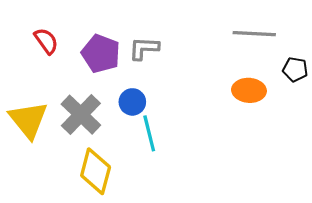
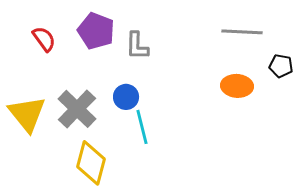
gray L-shape: (144, 48) -> (137, 46), turned -92
purple pentagon: (101, 54) -> (96, 31), moved

